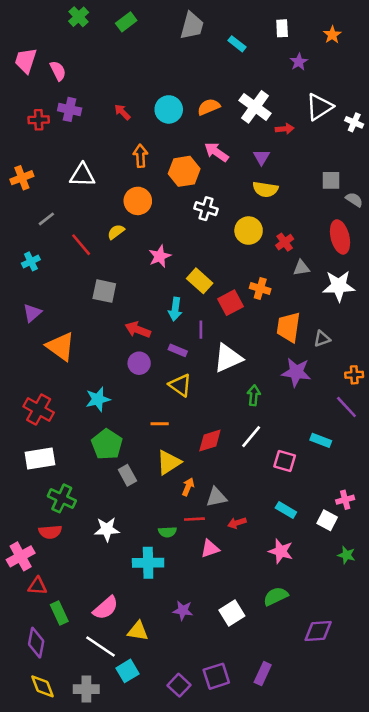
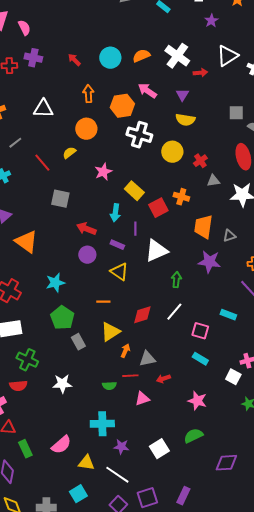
white cross: (206, 209) -> (139, 135), size x1.4
cyan rectangle: (286, 510) -> (200, 359), moved
cyan cross: (148, 563) -> (102, 424), moved
white line: (100, 647) -> (117, 475), moved

